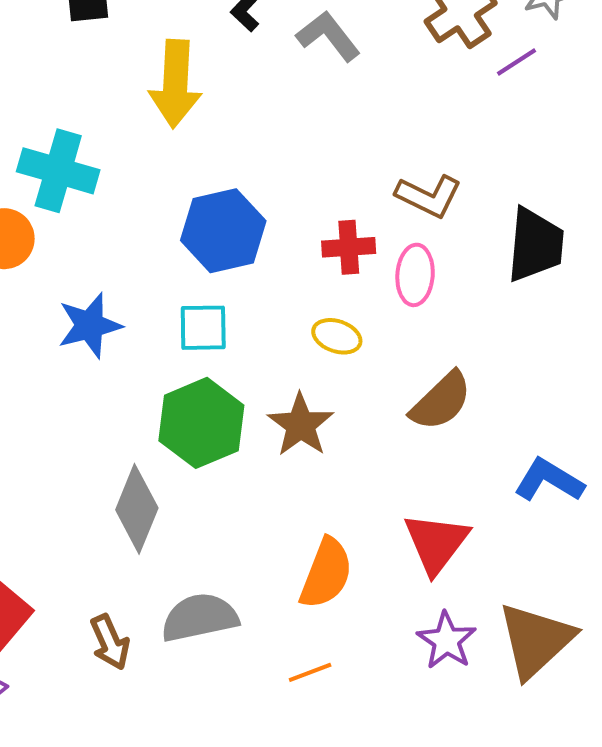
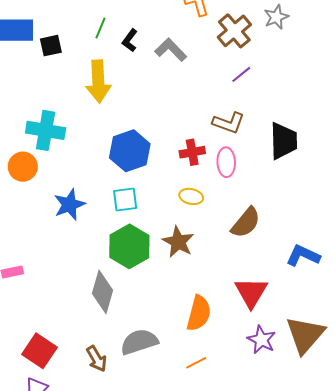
purple line: (516, 62) -> (241, 74), moved

